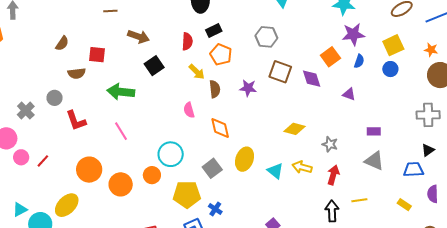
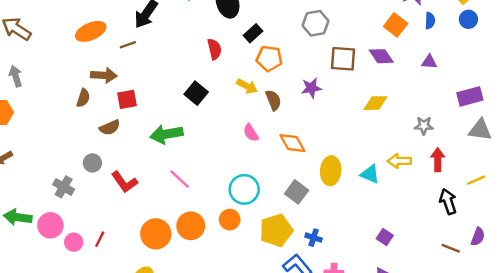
brown arrow: (138, 37) -> (104, 75), moved
red semicircle: (187, 41) -> (214, 49), moved
yellow diamond: (295, 129) -> (375, 103), moved
purple rectangle: (374, 131) -> (470, 96), size x1.5
orange circle: (121, 184) -> (191, 226), moved

